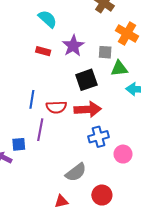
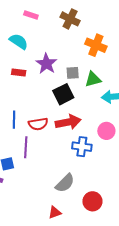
gray square: (105, 52) -> (73, 73), moved
blue cross: (98, 137) -> (82, 147), turned 30
pink circle: (123, 154) -> (106, 131), moved

